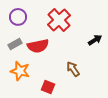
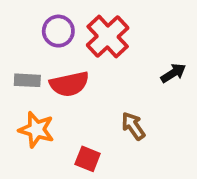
purple circle: (18, 17) -> (58, 31), moved
gray rectangle: (15, 44) -> (27, 80), turned 32

